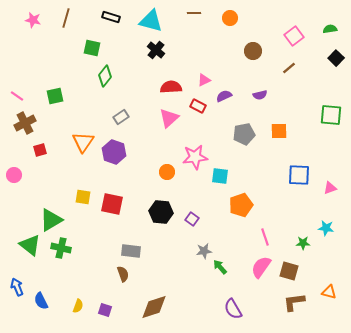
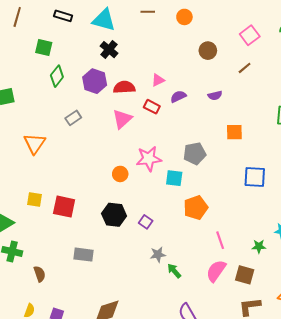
gray pentagon: (244, 134) -> (195, 154), moved
purple hexagon: (114, 152) -> (95, 81), moved
brown semicircle: (123, 274) -> (40, 274), moved

